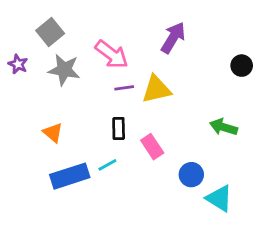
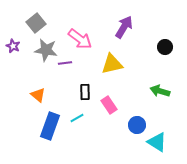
black circle: (242, 66) -> (165, 47), moved
purple line: (124, 88) -> (65, 63), moved
blue rectangle: (70, 176) -> (50, 126), turned -52

